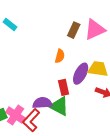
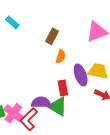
brown rectangle: (74, 30) -> (52, 36), moved
purple ellipse: (81, 74) -> (81, 75), turned -50

